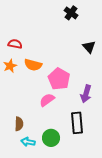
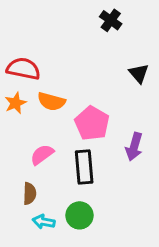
red semicircle: (15, 44) -> (23, 69), size x1.5
pink semicircle: (47, 100) -> (42, 155), moved
black rectangle: (77, 123) -> (84, 167), moved

